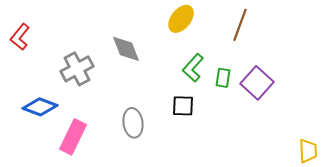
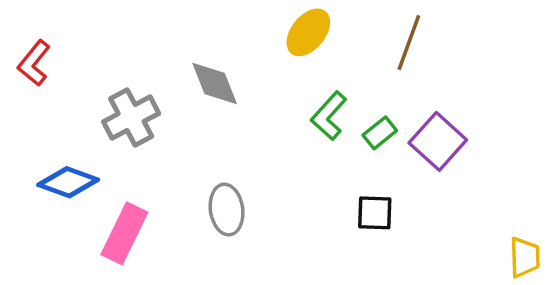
green rectangle: (223, 78) -> (380, 133), turned 42
black square: (183, 106) -> (375, 213), moved

